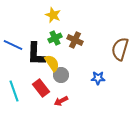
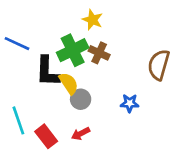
yellow star: (53, 15) -> (92, 20), moved
green cross: (55, 38) -> (73, 50), size x1.6
blue line: (13, 45) -> (17, 44), moved
red rectangle: (41, 88) -> (46, 136), moved

